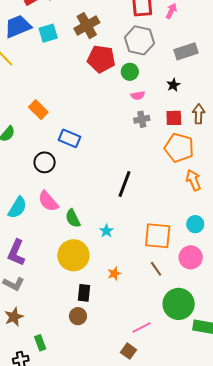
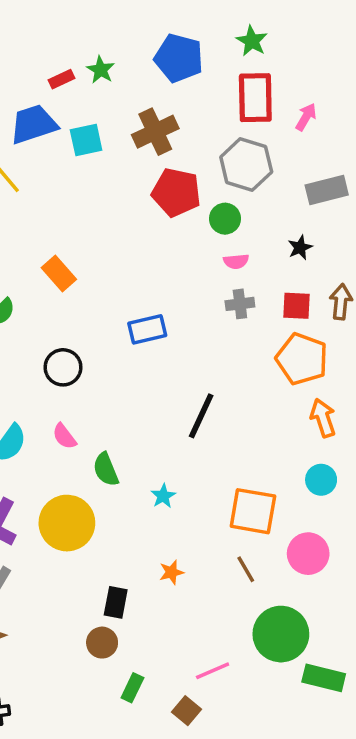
blue rectangle: (70, 138) -> (147, 329), moved, turned -40
pink semicircle: (48, 201) -> (64, 436), size x0.7
cyan circle: (195, 224) -> (321, 480), moved
yellow circle: (73, 255) -> (67, 523), moved
green rectangle: (40, 343) -> (132, 688), moved, turned 42

